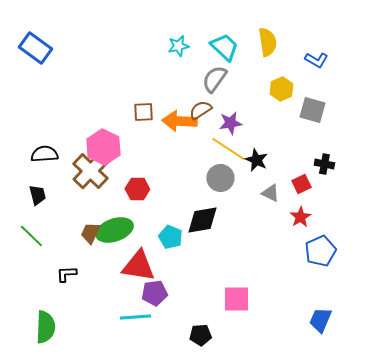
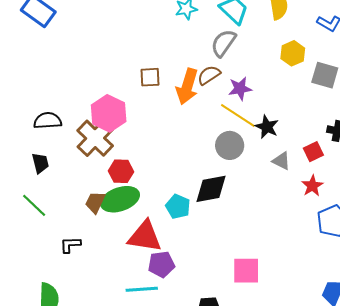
orange arrow: (179, 121) -> (187, 86), turned -76
red hexagon: (137, 189) -> (121, 171), moved

